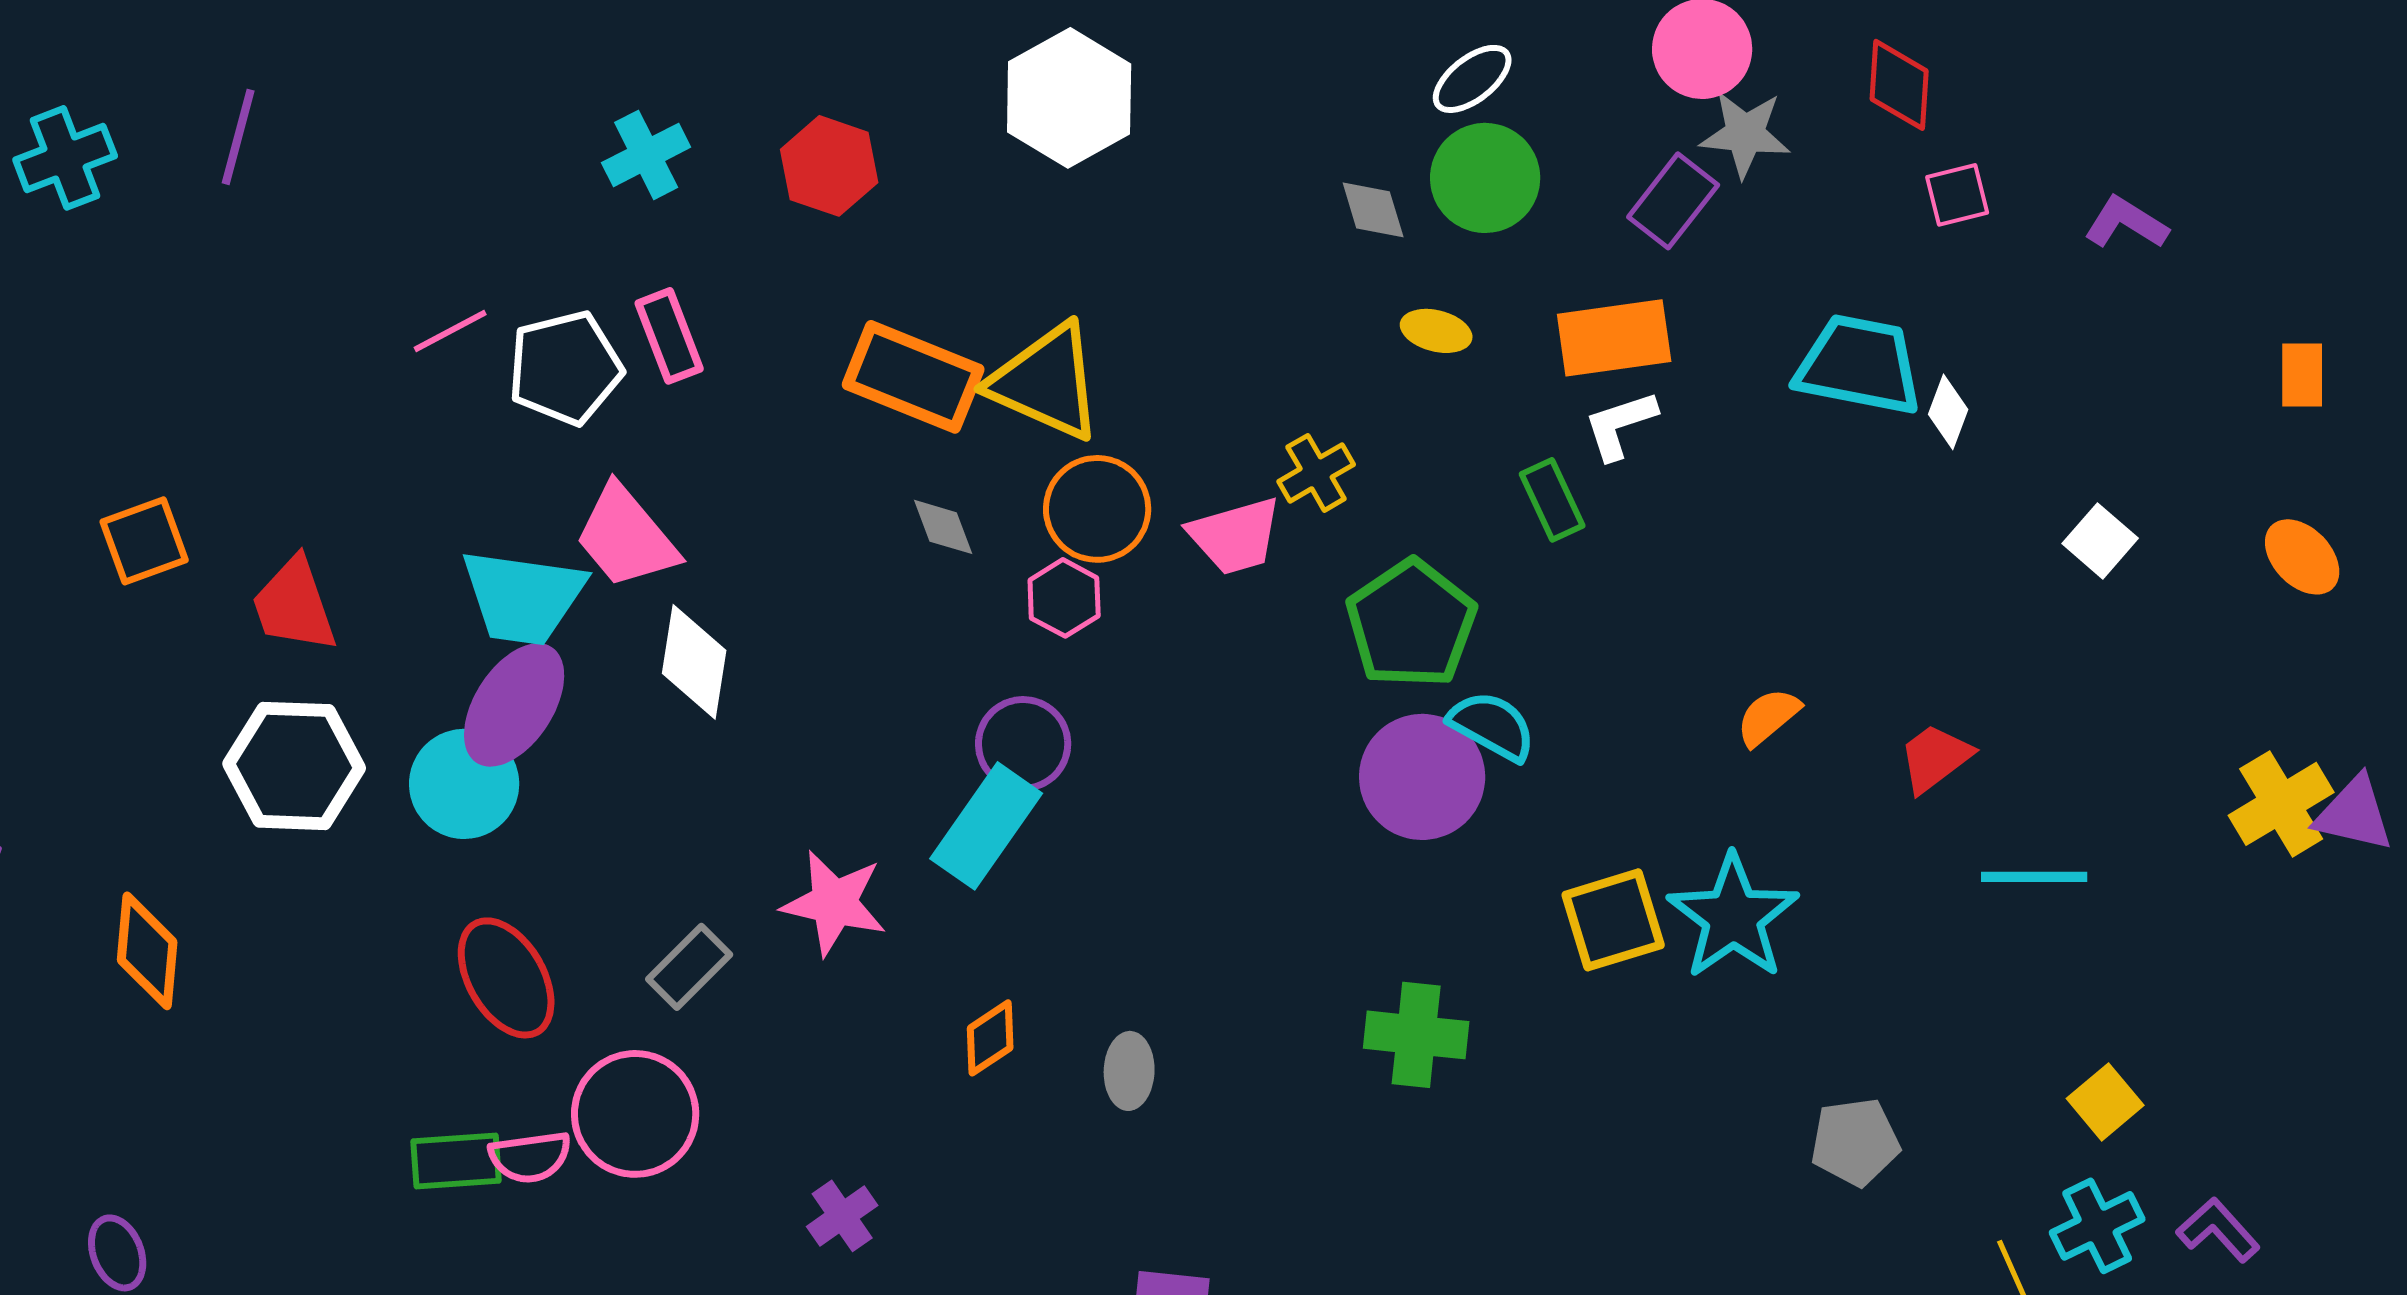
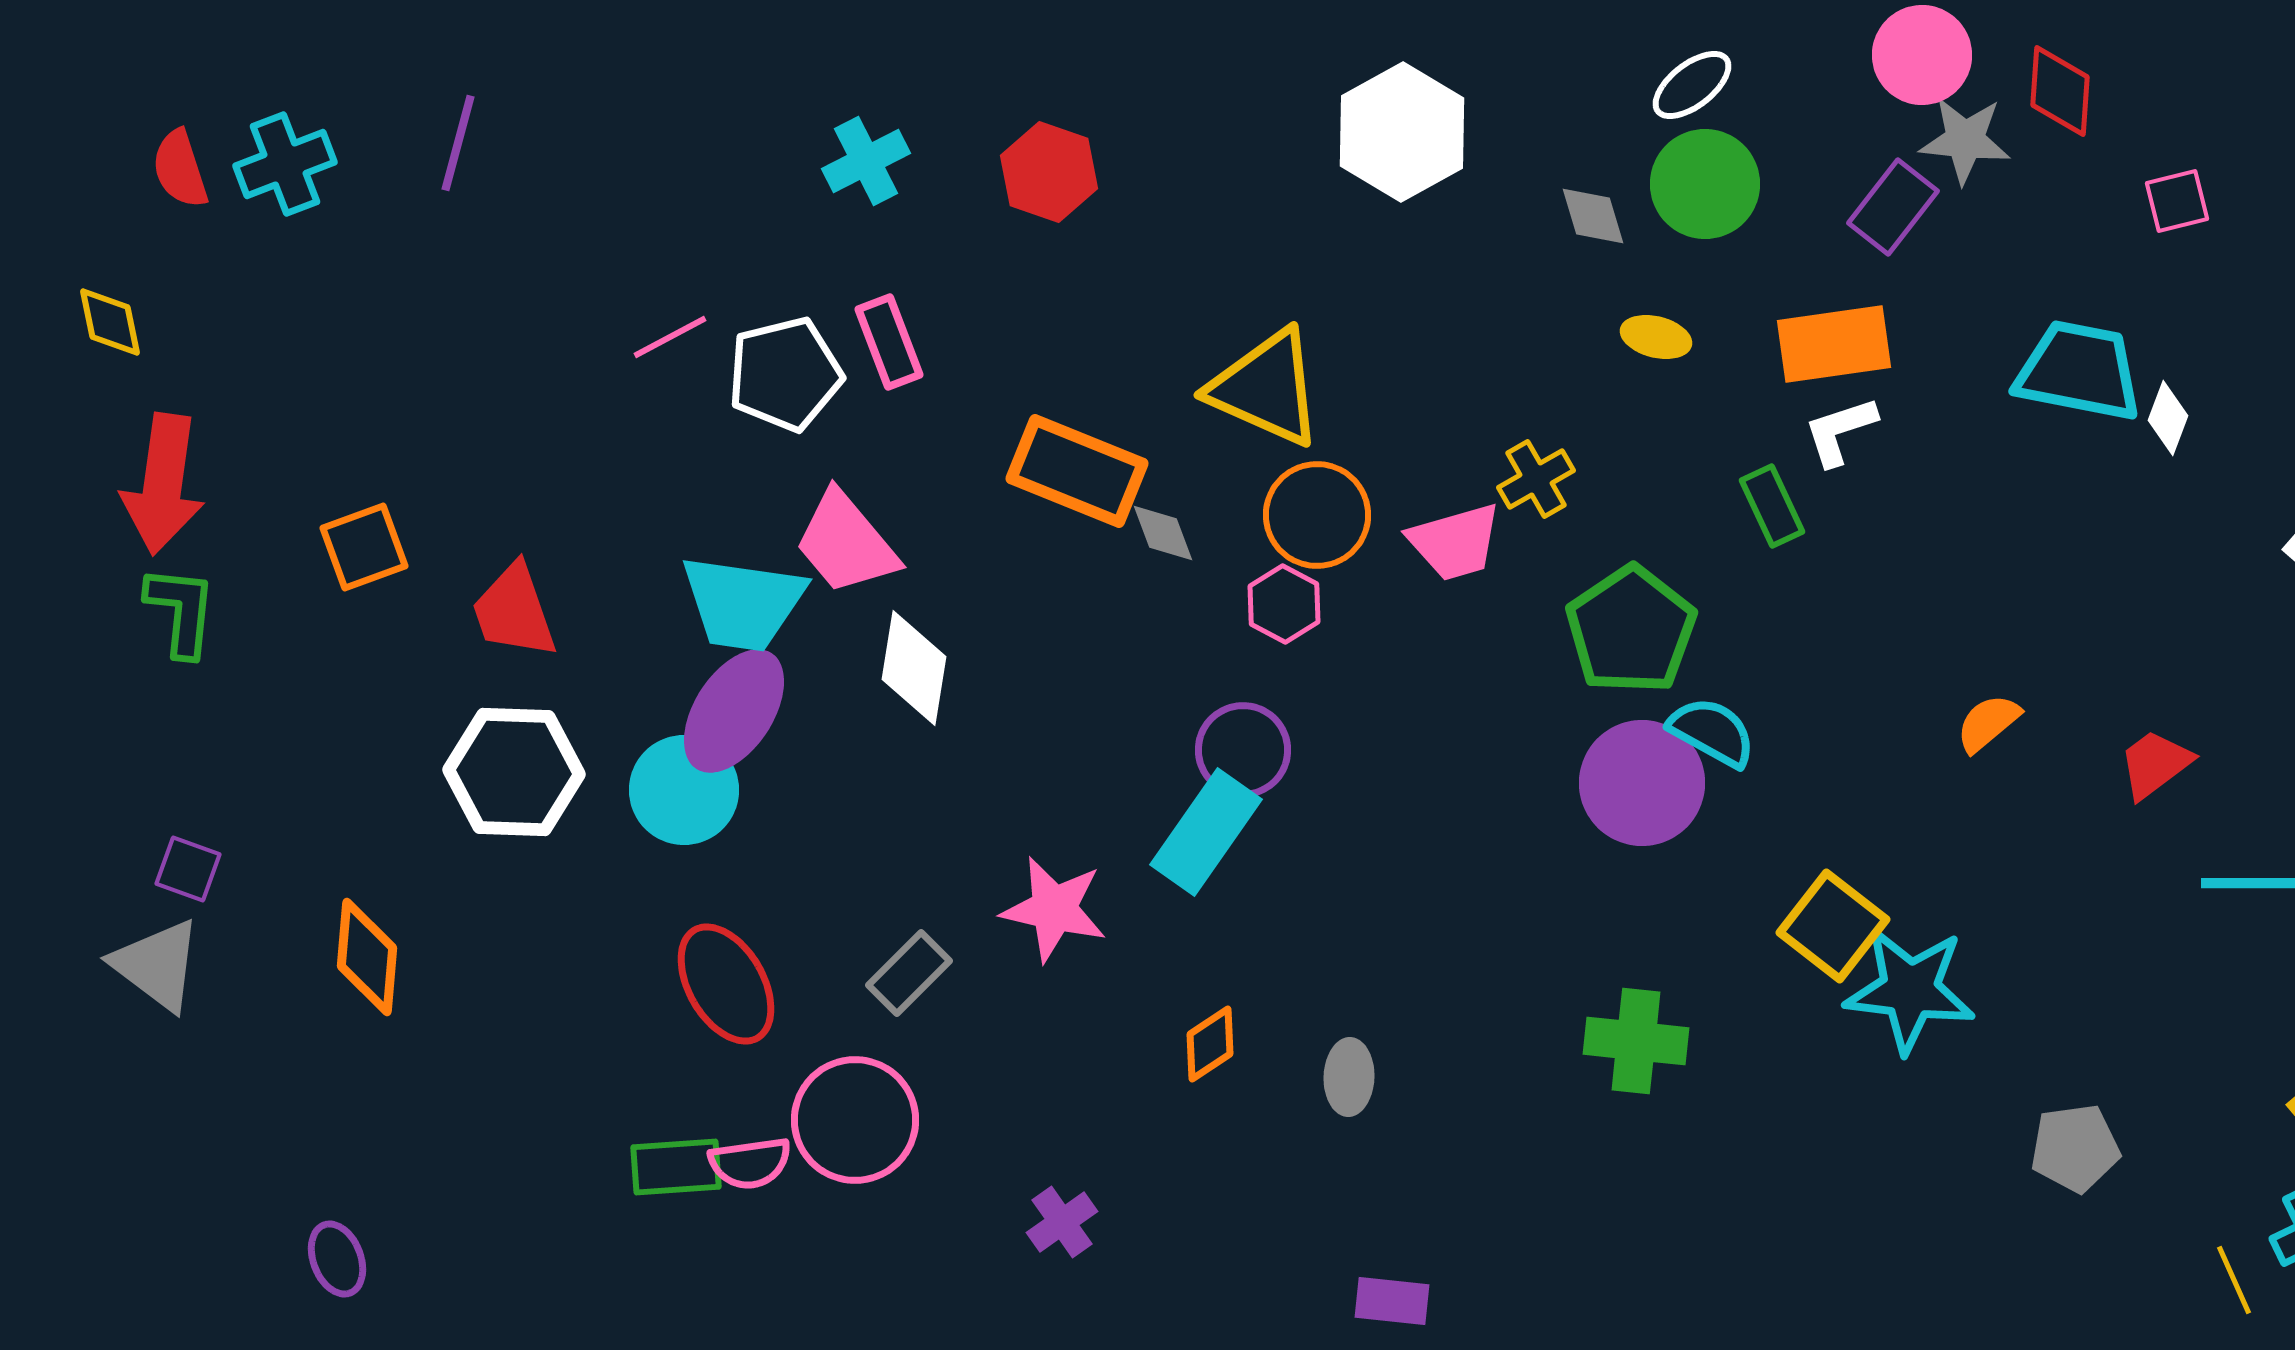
red diamond: (1899, 85) -> (2060, 91), moved
white hexagon: (1069, 98) -> (1402, 132), moved
orange rectangle: (913, 377) -> (1077, 471), moved
cyan star: (1733, 917) -> (1910, 990), moved, turned -30
yellow square: (1613, 920) -> (1833, 926), turned -35

